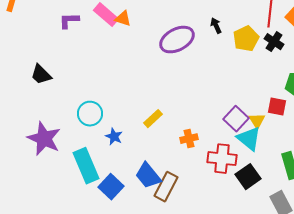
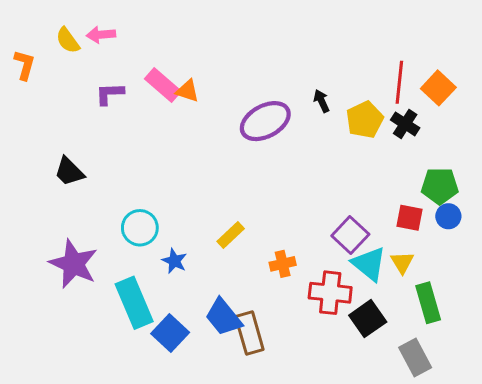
yellow triangle: (257, 121) -> (402, 262), moved
brown rectangle: (166, 187) -> (249, 333), turned -44

